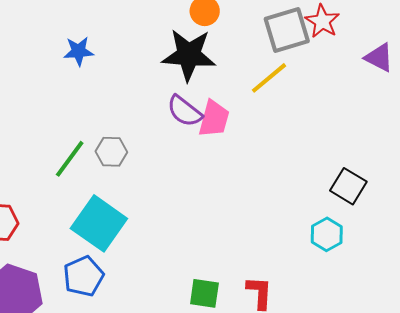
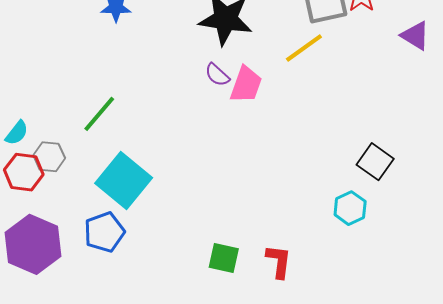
purple semicircle: (185, 111) -> (217, 75), size x0.7
gray hexagon: (111, 152) -> (49, 157), moved

